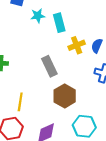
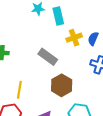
gray rectangle: (49, 66) -> (48, 57), turned -30

